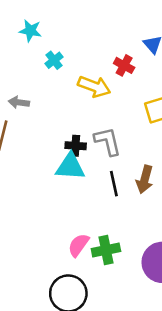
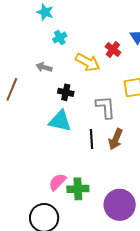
gray arrow: (19, 102) -> (44, 67), moved
gray L-shape: (108, 141) -> (106, 107), moved
black cross: (76, 146) -> (66, 92), moved

